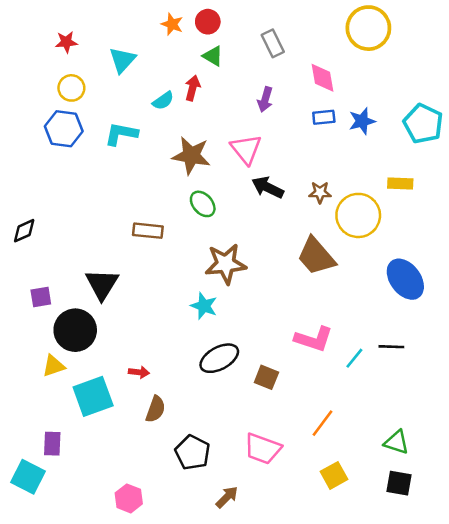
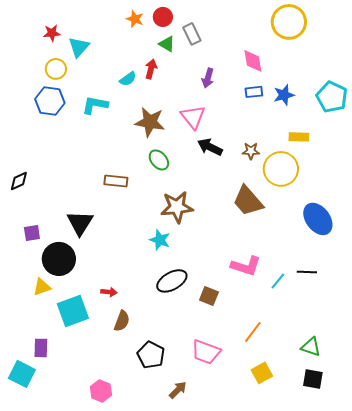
gray rectangle: (273, 43) -> (192, 34), moved
cyan triangle: (122, 60) -> (79, 47), moved
yellow rectangle: (400, 184) -> (299, 137), moved

